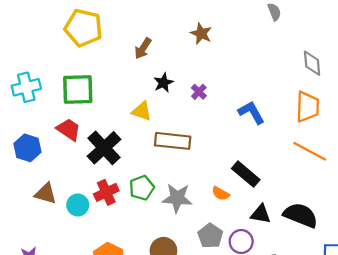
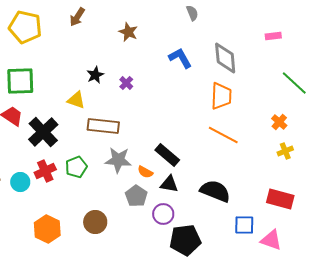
brown arrow: (143, 48) -> (77, 17), moved
gray diamond: (312, 63) -> (225, 58), size x1.4
blue L-shape: (251, 112) -> (180, 58), moved
gray star: (177, 198) -> (118, 160), moved
black triangle: (261, 214) -> (169, 184), moved
gray pentagon: (210, 236) -> (136, 196), moved

